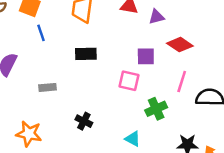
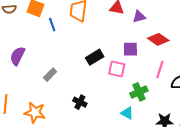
blue line: (41, 33) -> (52, 25), moved
black rectangle: (86, 54) -> (95, 57), moved, turned -30
gray rectangle: (47, 87) -> (50, 75), turned -40
cyan triangle: (133, 139) -> (127, 113), moved

